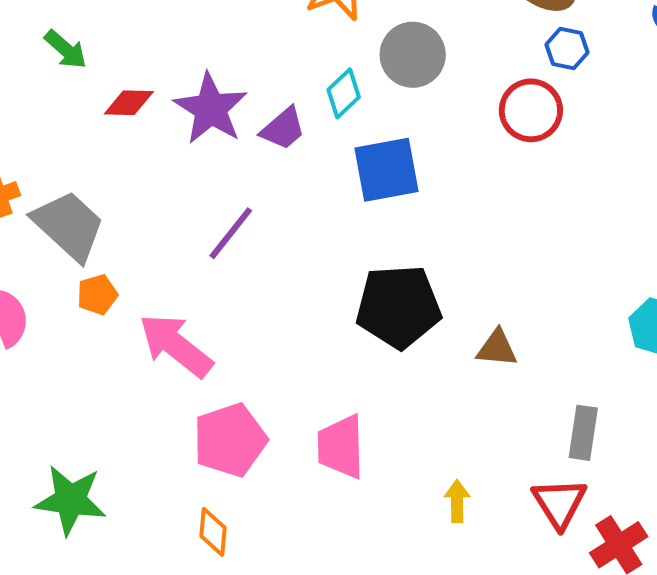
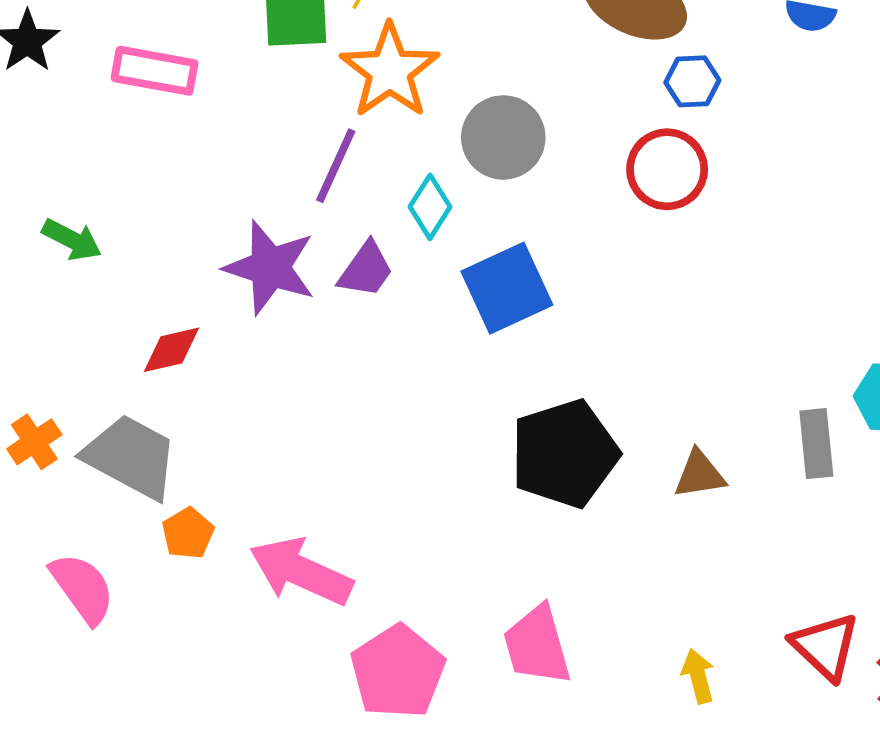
red diamond: (129, 103) -> (171, 350), moved
purple line: (231, 233) -> (336, 166), moved
gray rectangle: (583, 433) -> (816, 444), moved

